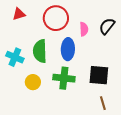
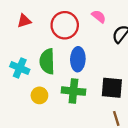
pink semicircle: (84, 29) -> (99, 16), moved, turned -48

